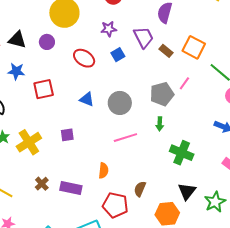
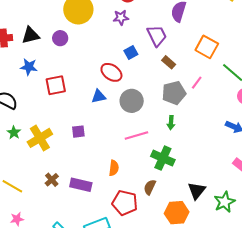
purple star: (109, 29) -> (121, 18), moved
black triangle: (17, 40) -> (30, 35), turned -30
brown rectangle: (166, 51) -> (169, 62), moved
red ellipse: (84, 58) -> (111, 72), moved
blue triangle: (87, 99) -> (99, 96), turned -35
green cross: (182, 153) -> (163, 158), moved

